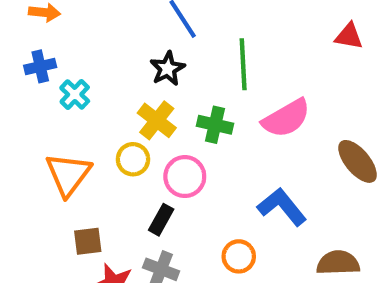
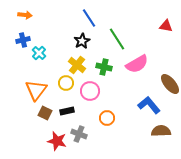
green line: (243, 64) -> (117, 39), turned -30
blue L-shape: (282, 207) -> (149, 105), moved
black rectangle: (161, 220) -> (67, 111), moved, turned 48
brown square: (88, 241) -> (45, 113), moved, turned 32
orange circle: (239, 256) -> (107, 118), moved

